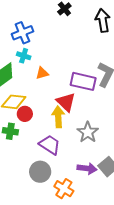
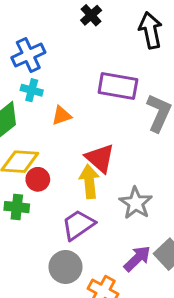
purple rectangle: (83, 81) -> (118, 86), moved
purple trapezoid: (50, 145) -> (78, 225), turned -65
purple arrow: (87, 168) -> (137, 259), turned -48

